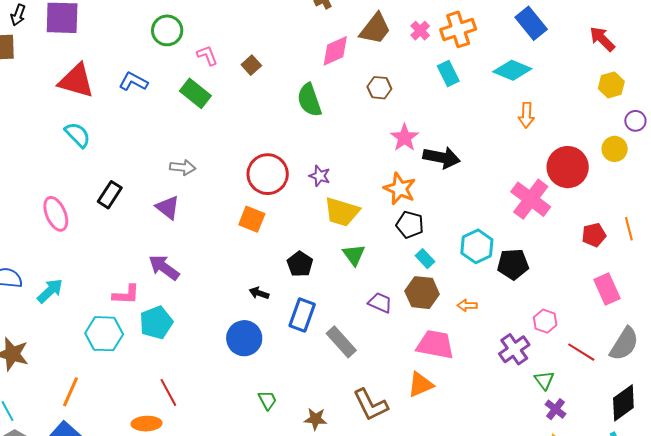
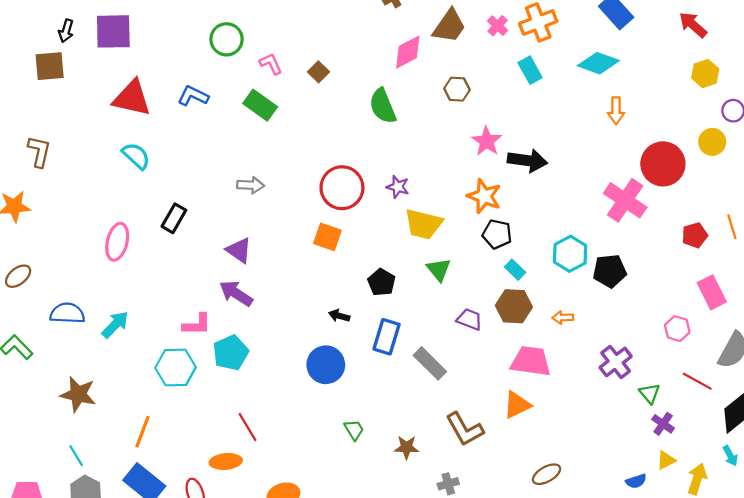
purple triangle: (168, 207) -> (239, 250), moved
pink ellipse: (56, 214) -> (117, 242), turned 40
pink hexagon: (545, 321) -> (677, 329), moved
red line: (581, 352) -> (697, 381), moved

